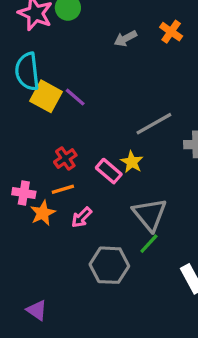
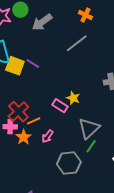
gray arrow: (125, 38) -> (42, 22), moved, size x1.5
gray line: (154, 124) -> (77, 43), moved
red cross: (65, 158) -> (18, 112), moved, size x1.5
gray triangle: (150, 214) -> (89, 128), turned 35

